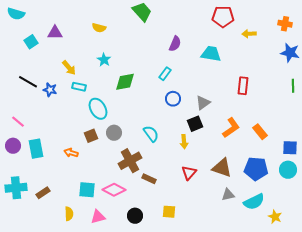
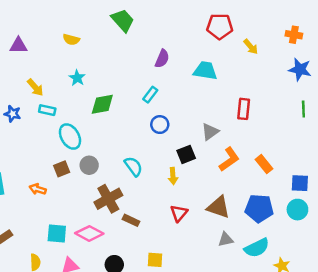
yellow arrow: (249, 34) -> (251, 47), turned -128
gray triangle: (203, 103) -> (210, 132), moved

